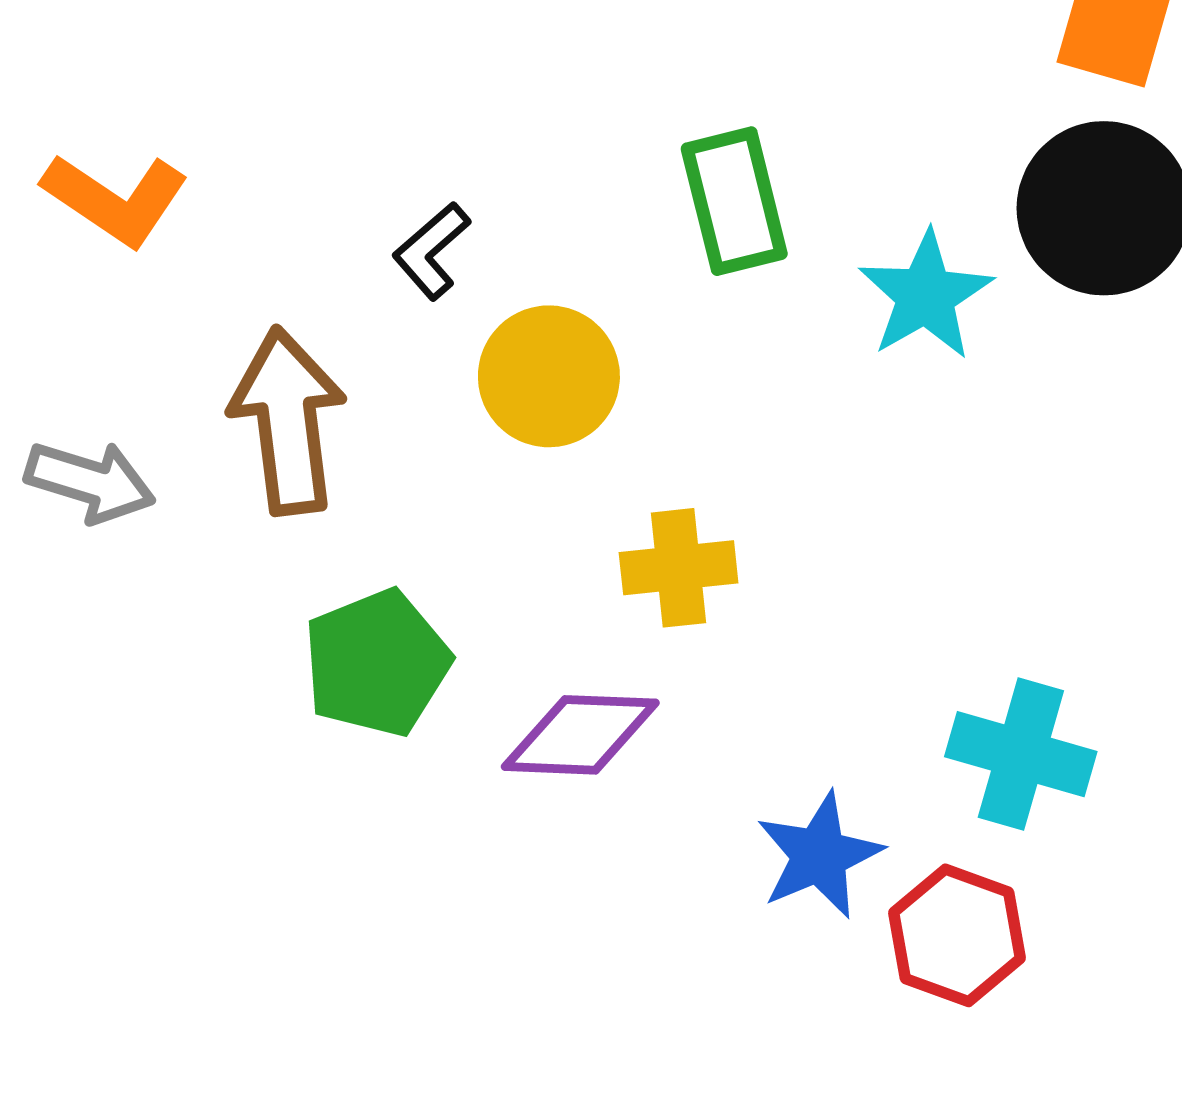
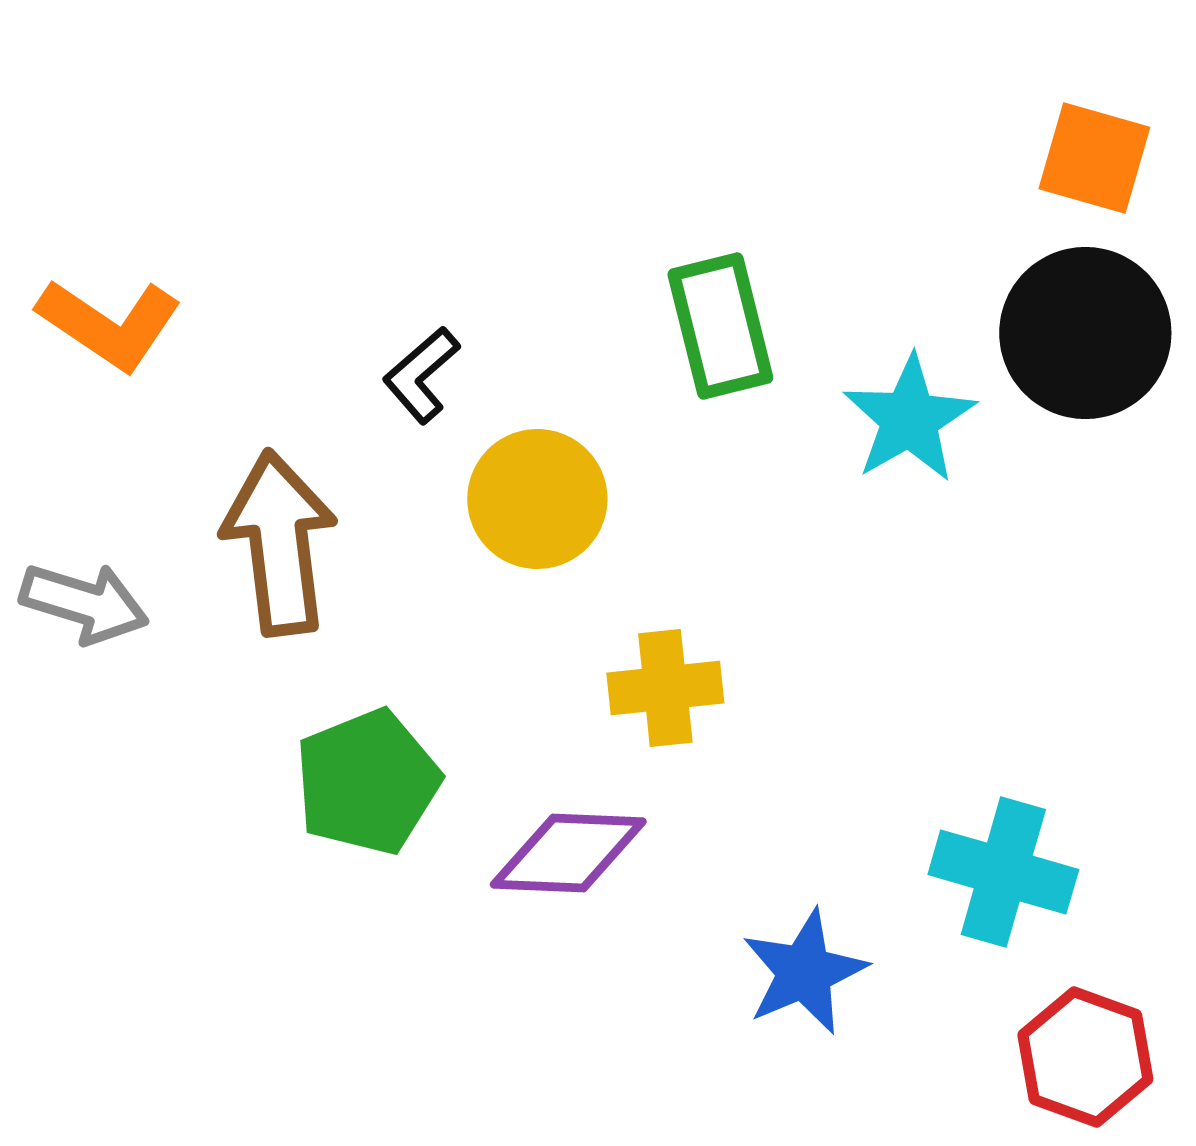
red hexagon: (957, 935) -> (1085, 1057), moved

